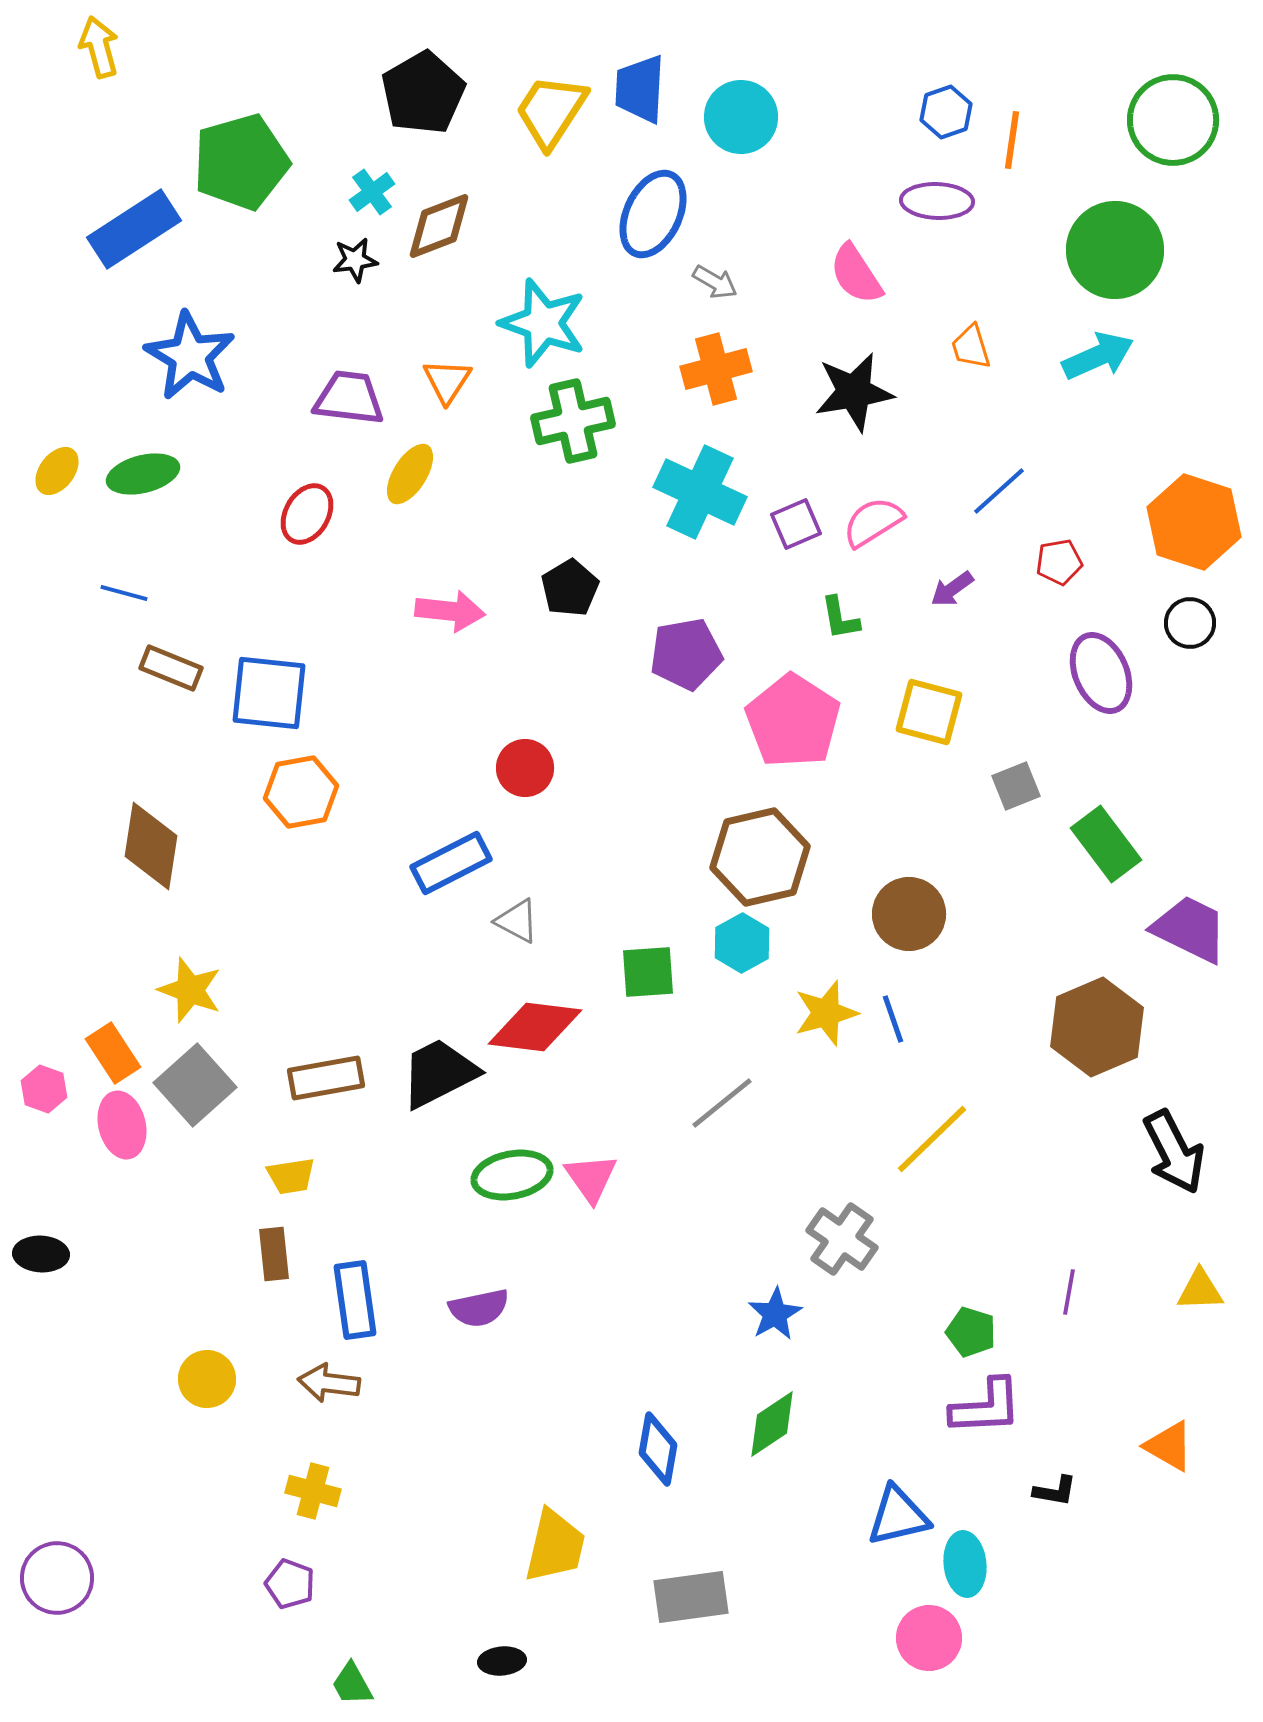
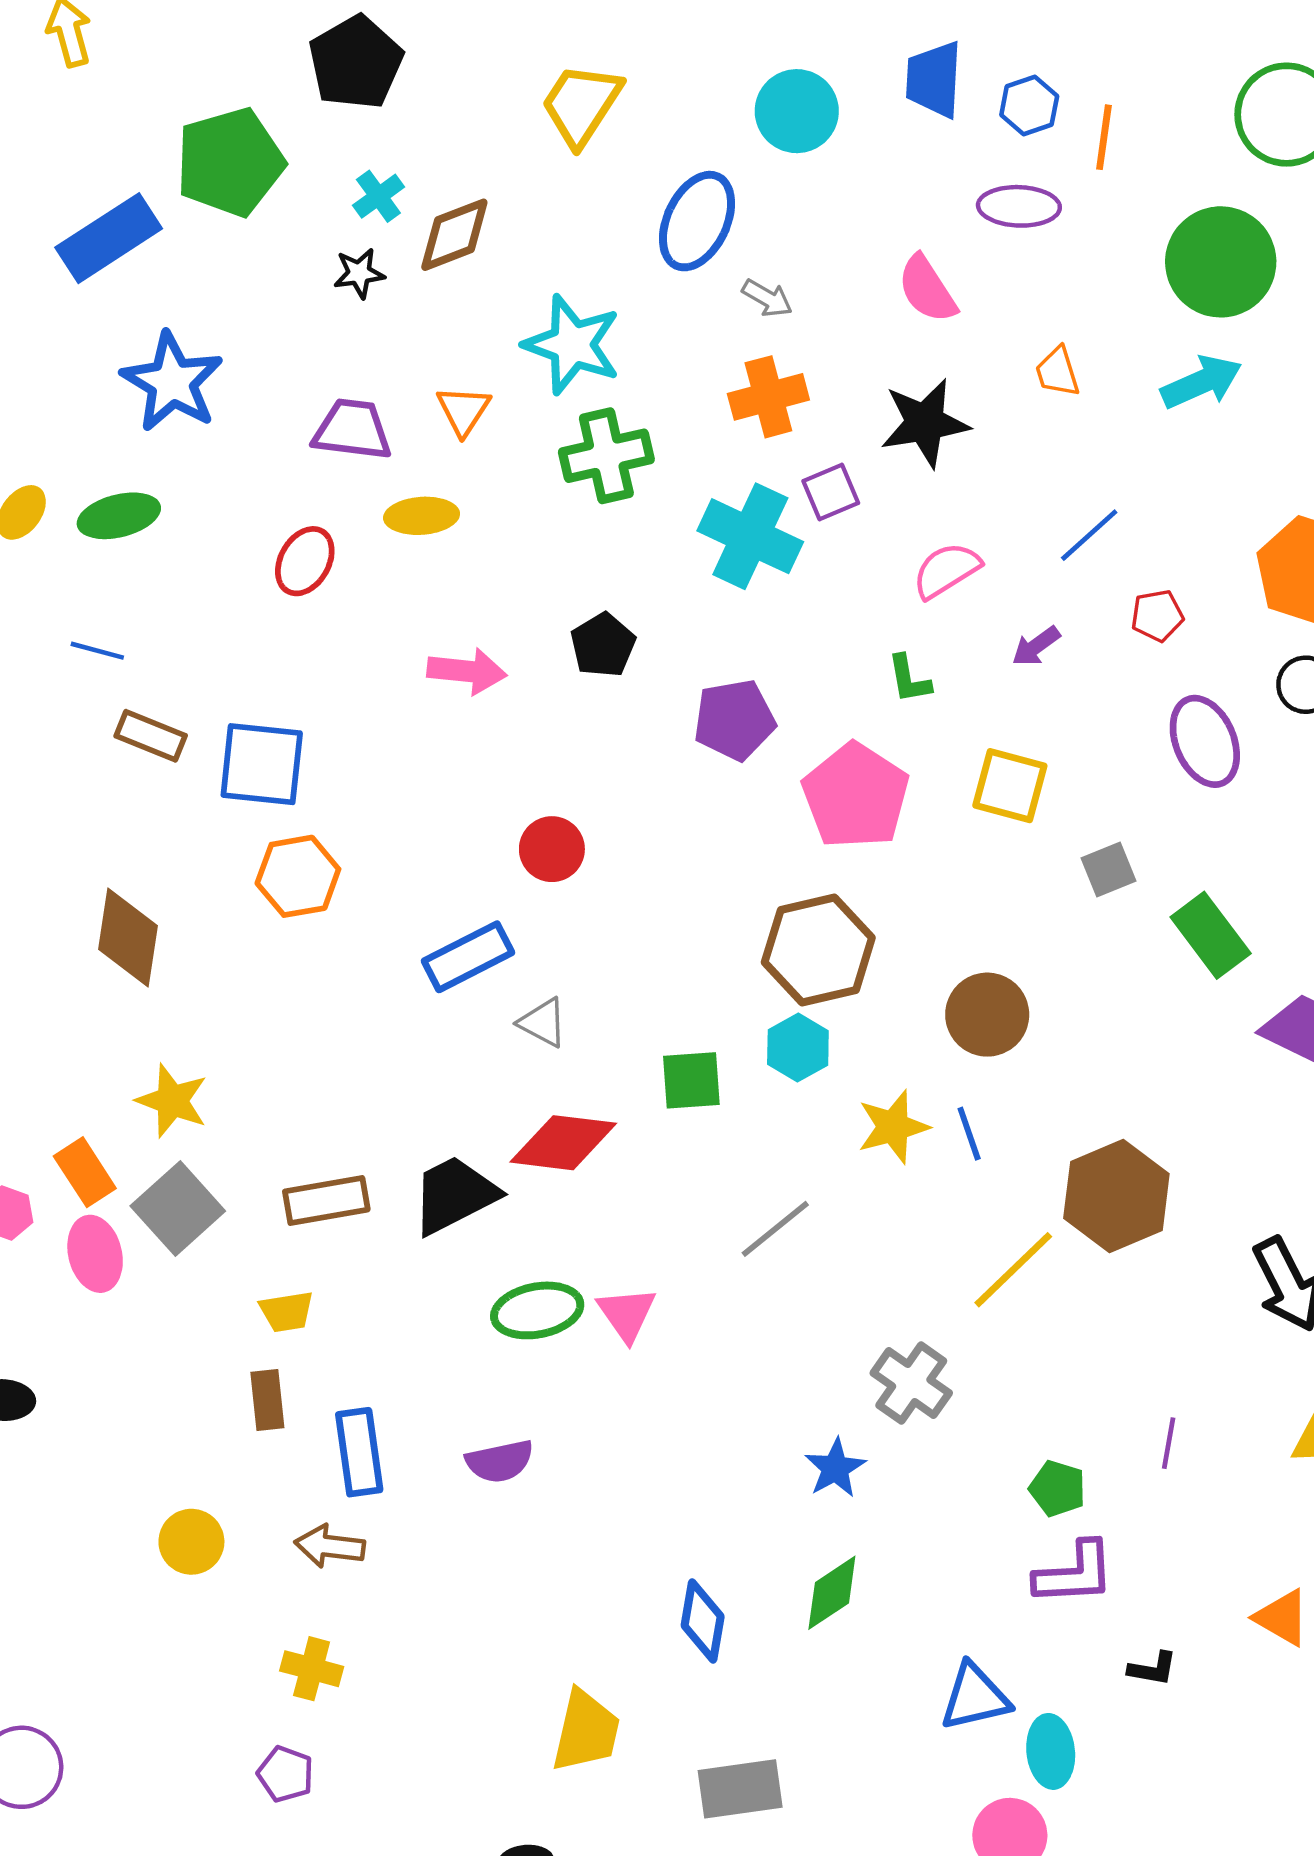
blue trapezoid: (640, 89) -> (934, 79), moved
black pentagon: (423, 93) -> (356, 62), moved
yellow ellipse: (410, 474) -> (422, 516), turned 54
purple square: (796, 524) -> (831, 492), moved
brown hexagon: (1097, 1027) -> (1116, 1196), moved

